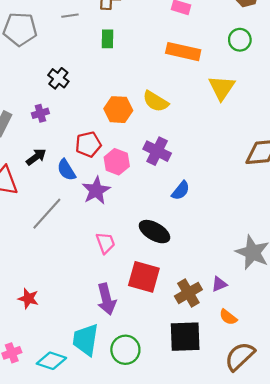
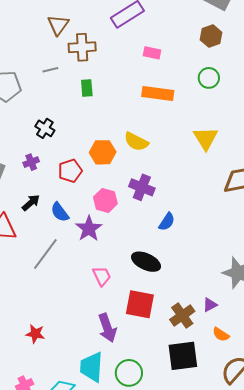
yellow triangle: (222, 88) -> (206, 138), moved
red pentagon: (88, 144) -> (70, 171), moved

